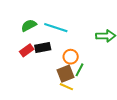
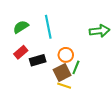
cyan line: (56, 28) -> (48, 27), turned 65
black rectangle: (43, 47) -> (38, 60), moved

